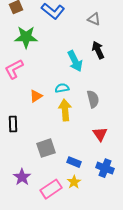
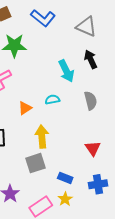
gray triangle: (94, 19) -> (86, 26), size x1.5
gray semicircle: (93, 99) -> (91, 101), moved
yellow arrow: (65, 110) -> (42, 137), moved
blue cross: (105, 168) -> (98, 184), turned -30

